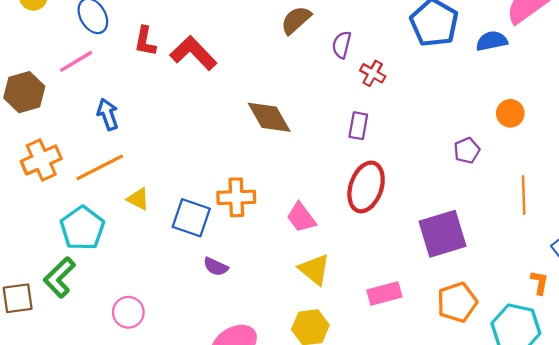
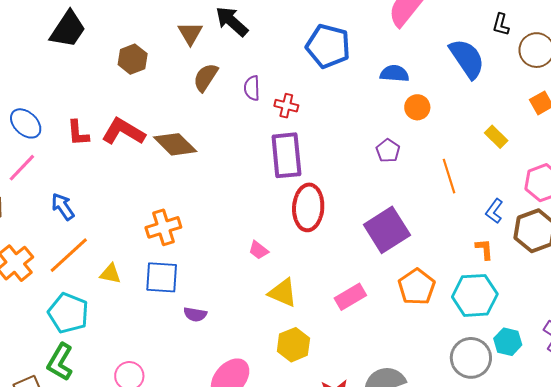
blue semicircle: (492, 41) -> (394, 74), moved, turned 32
brown diamond: (269, 117) -> (175, 144), moved
purple rectangle: (358, 126) -> (286, 155), size x1.8
orange cross: (236, 197) -> (163, 227), moved
pink trapezoid: (301, 217) -> (258, 250), size x0.7

